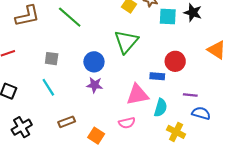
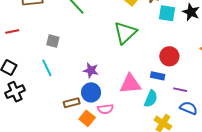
blue circle: (94, 62) -> (91, 92), moved
blue rectangle: (157, 76) -> (158, 76), moved
brown rectangle: (67, 122) -> (72, 103), moved
pink semicircle: (127, 123) -> (105, 109), moved
black cross: (22, 127) -> (15, 92), moved

